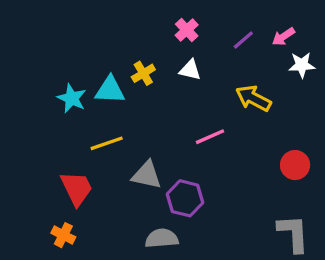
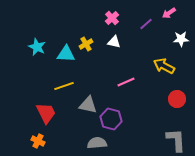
pink arrow: (283, 37) -> (169, 13), moved
cyan star: (72, 98) -> (37, 47), moved
yellow arrow: (253, 98) -> (164, 66), moved

